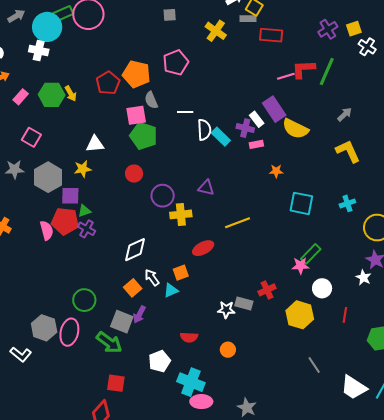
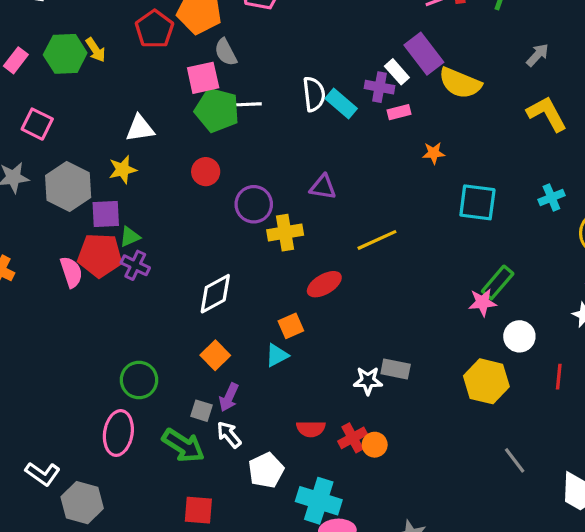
white line: (185, 112) -> (249, 104), moved
white arrow: (152, 278) -> (229, 435), moved
red cross: (267, 290) -> (353, 438), moved
gray square: (122, 322) -> (201, 411), size x0.6
gray hexagon: (44, 328) -> (82, 503), moved

